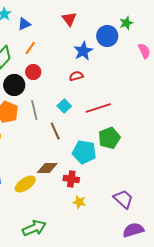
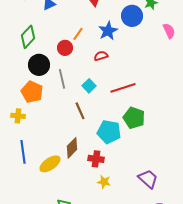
orange line: (30, 48) -> (78, 34), moved
red circle: (33, 72) -> (65, 48), moved
gray line: (34, 110) -> (62, 79), moved
green pentagon: (109, 138) -> (134, 118), turned -30
brown diamond: (47, 168) -> (72, 148), turned -45

